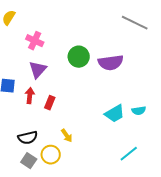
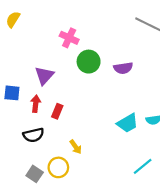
pink cross: (35, 41) -> (69, 38), moved
purple semicircle: (111, 63) -> (123, 68), size x0.7
black semicircle: (28, 138) -> (33, 135), moved

